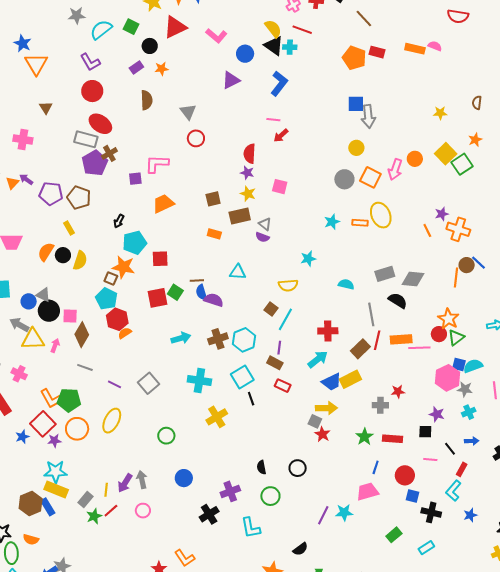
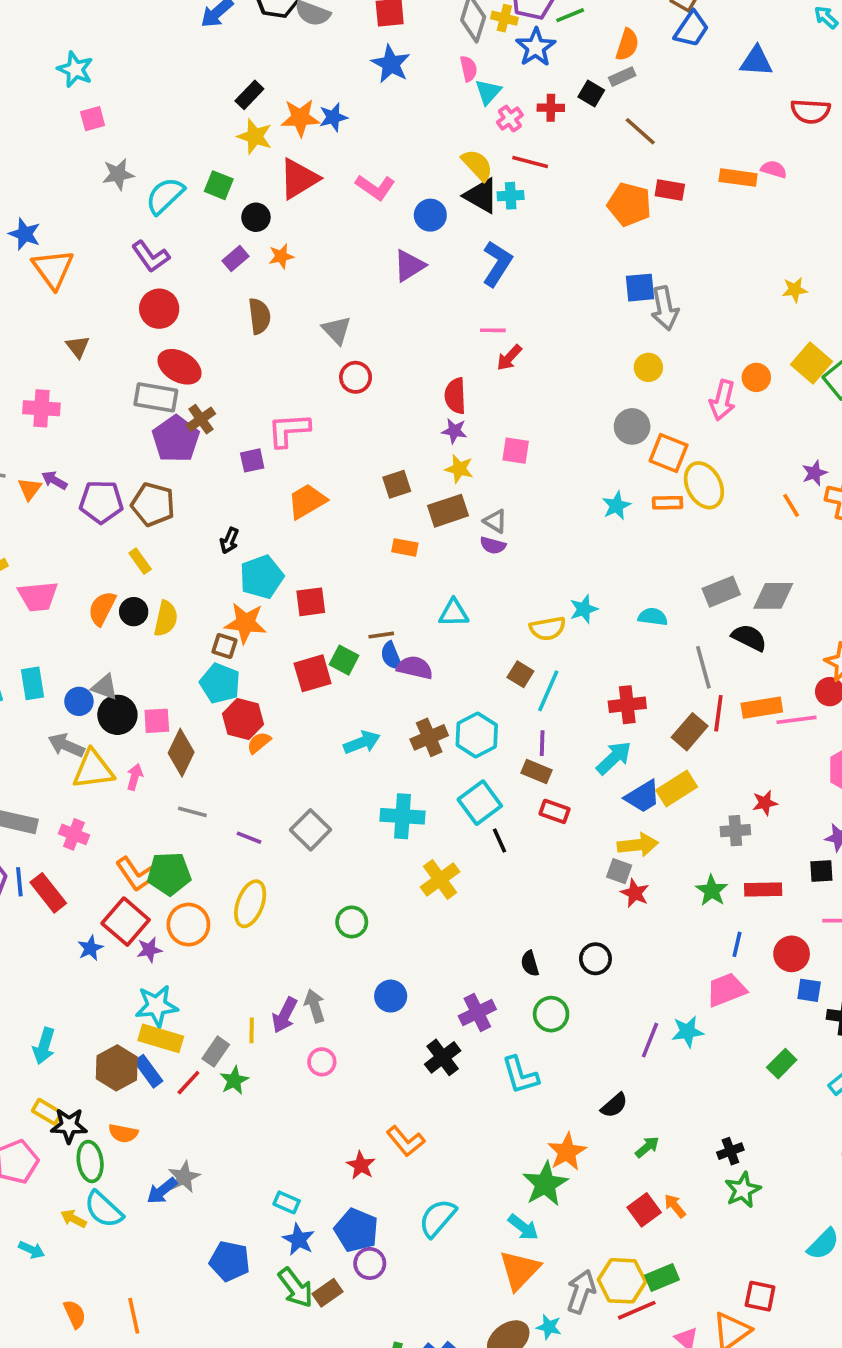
orange square: (370, 177) -> (669, 453), moved
cyan star: (308, 259) -> (584, 609), moved
red line: (111, 511) -> (188, 1083), moved

